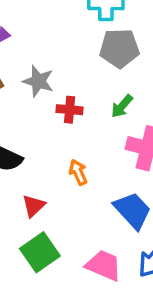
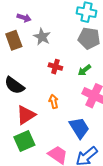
gray star: (38, 81) -> (42, 37), moved
red triangle: (34, 206) -> (26, 115), size x1.5

